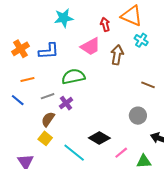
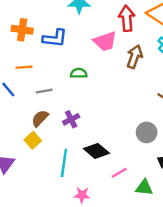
red arrow: (105, 24) -> (127, 18), size x1.5
orange cross: (20, 49) -> (22, 30), turned 30
green semicircle: (73, 77) -> (79, 73), size x0.6
purple cross: (66, 103) -> (71, 119), moved
cyan line: (74, 153) -> (64, 163), turned 50

